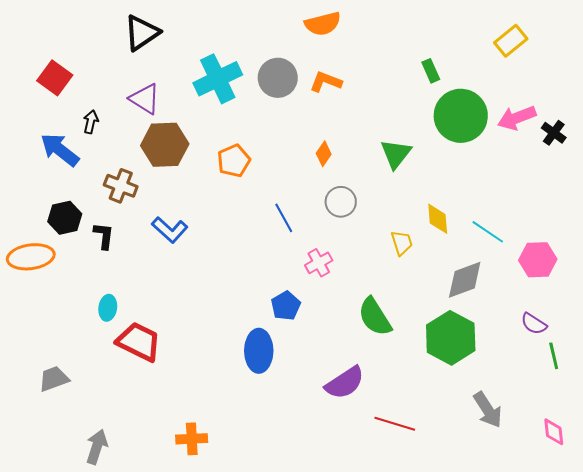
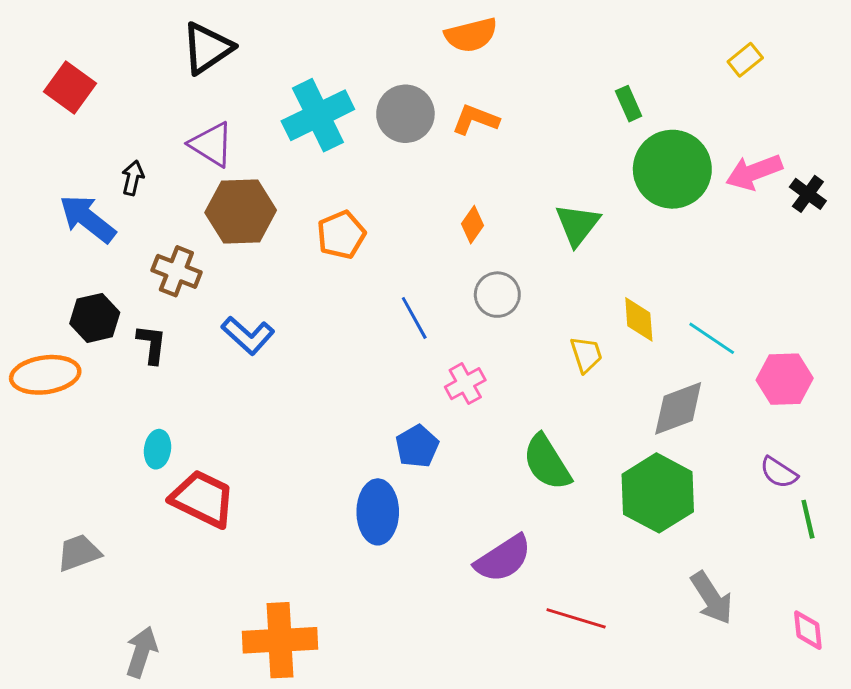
yellow rectangle: (511, 41) -> (745, 60), size x0.7
red square: (55, 78) -> (70, 88), moved
orange cross: (192, 439) -> (280, 640), size x1.6

